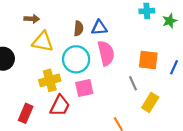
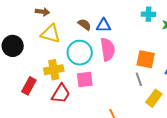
brown semicircle: (79, 28) -> (85, 25), turned -64
gray line: (133, 83) -> (139, 79), moved
yellow rectangle: (150, 102) -> (154, 98), moved
red rectangle: (26, 113) -> (29, 86), moved

